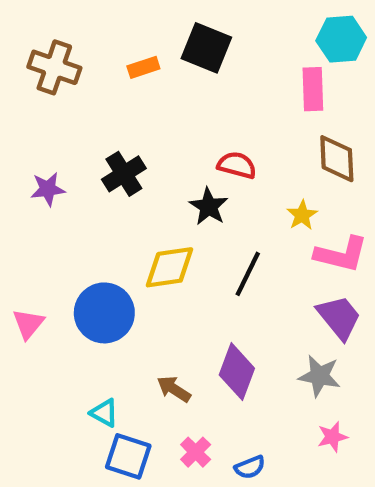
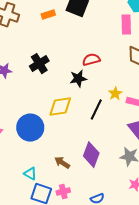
red semicircle: (237, 165) -> (91, 60), turned -30
black star: (209, 206) -> (78, 79), turned 30
yellow star: (302, 215) -> (115, 94), moved
pink cross: (196, 452) -> (63, 192), moved, turned 32

